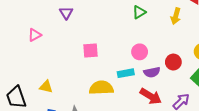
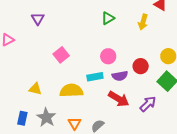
pink square: (91, 51) -> (61, 55), turned -35
yellow triangle: (46, 87) -> (35, 89), moved

